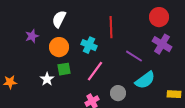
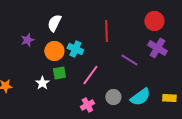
cyan cross: (89, 45) -> (75, 49), moved
cyan semicircle: (145, 80) -> (140, 97), moved

